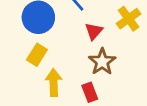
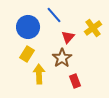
brown star: (102, 62) -> (62, 58), moved
red rectangle: (90, 92) -> (75, 81), moved

